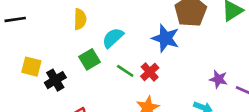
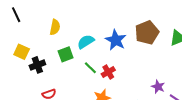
black line: (15, 19) -> (16, 15), turned 63
yellow semicircle: (80, 19) -> (55, 27), moved
blue star: (166, 38) -> (116, 40), moved

